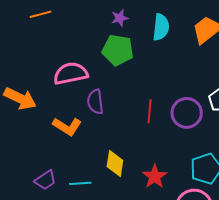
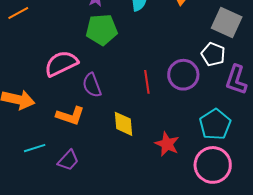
yellow diamond: (115, 164) -> (123, 124), moved
purple trapezoid: (45, 180) -> (68, 160), moved
cyan line: (80, 183) -> (35, 148), moved

